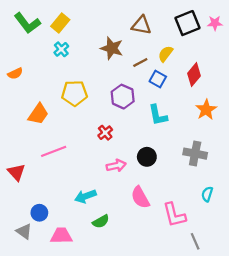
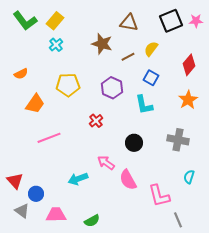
orange semicircle: (15, 73) -> (21, 74), moved
red diamond: (194, 75) -> (189, 65), moved
blue square: (158, 79) -> (151, 78), moved
pink arrow: (116, 166) -> (106, 163), moved, turned -132
red triangle: (16, 172) -> (15, 181), moved
green semicircle: (101, 222) -> (92, 221), moved

